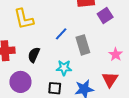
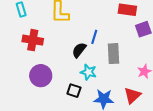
blue line: (61, 34) -> (94, 37), turned -40
black semicircle: (34, 55) -> (79, 50), moved

